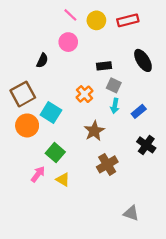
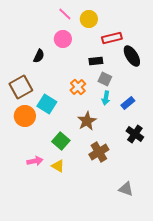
red rectangle: (128, 20) -> (112, 38), moved
green square: (55, 153) -> (61, 141), moved
pink arrow: (38, 174) -> (35, 161), turned 42
gray triangle: (131, 213) -> (126, 189), moved

